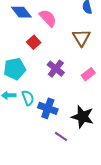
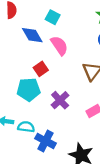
cyan pentagon: (15, 69) -> (29, 89), moved
cyan semicircle: (28, 98) -> (26, 127), turned -70

